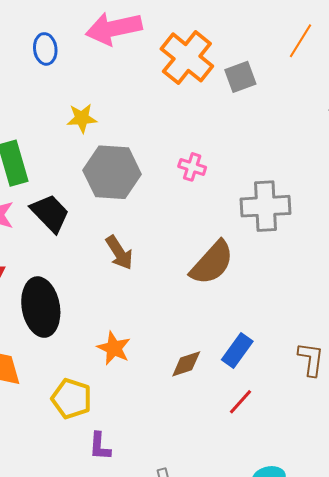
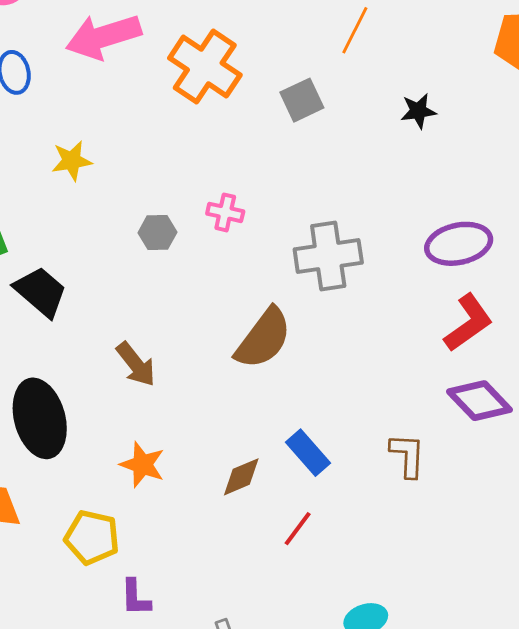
gray square: (240, 77) -> (302, 100), moved
gray hexagon: (112, 172) -> (157, 233), moved, size x0.5
brown arrow: (119, 253) -> (136, 364), moved
blue rectangle: (237, 350) -> (308, 453), turned -72
red line: (241, 402) -> (298, 529), moved

